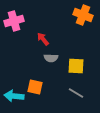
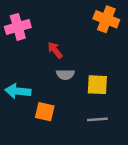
gray line: (76, 93) -> (97, 119), turned -35
cyan arrow: (14, 96) -> (18, 91), moved

